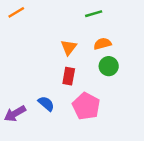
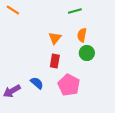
orange line: (16, 12) -> (13, 10), turned 64
orange semicircle: (102, 44) -> (82, 35), turned -64

